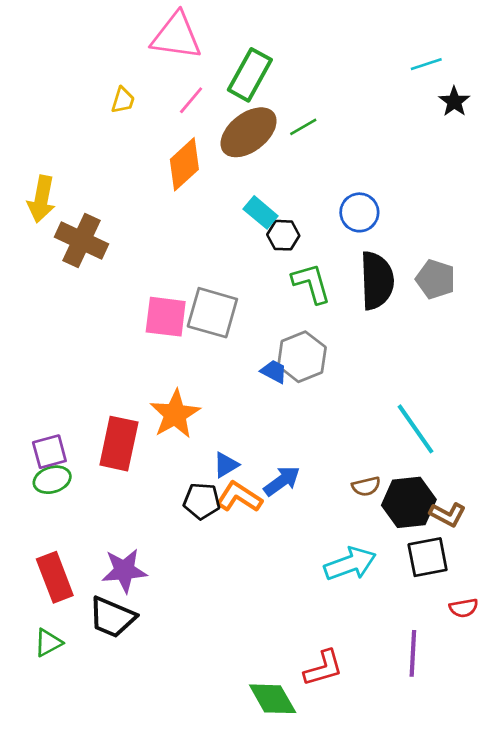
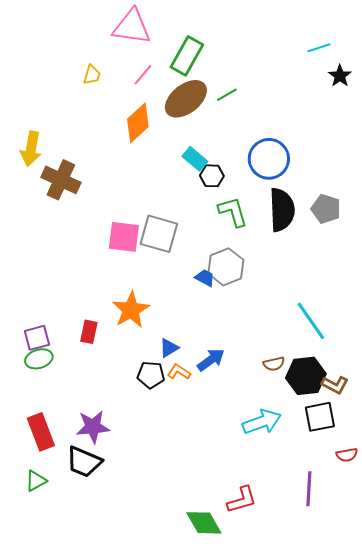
blue circle: (359, 212) -> (269, 159), size x1.4
red rectangle: (119, 444) -> (89, 332), size x0.6
orange L-shape: (239, 497) -> (179, 372), size x0.7

